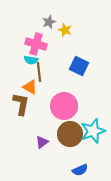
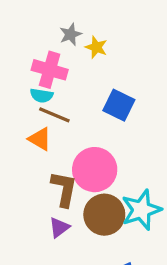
brown line: (39, 72) -> (54, 115), turned -60
brown L-shape: (21, 104) -> (64, 189), moved

